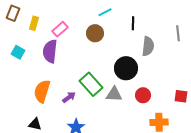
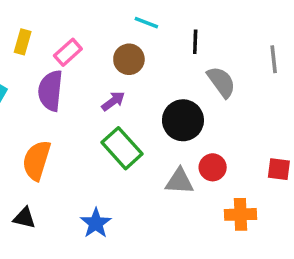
cyan line: (105, 12) -> (146, 23), turned 48
gray semicircle: (148, 46) -> (221, 82), turned -42
gray triangle: (114, 94) -> (179, 181), moved
purple arrow: (69, 97) -> (113, 101), moved

